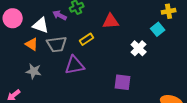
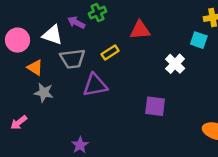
pink circle: (13, 18) -> (18, 40), moved
cyan square: (158, 29) -> (199, 40), turned -32
orange triangle: (32, 44) -> (35, 68), moved

